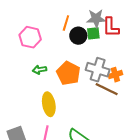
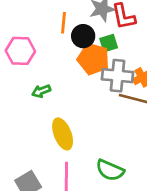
green square: (93, 33) -> (109, 43), moved
orange pentagon: (68, 73) -> (93, 59), moved

